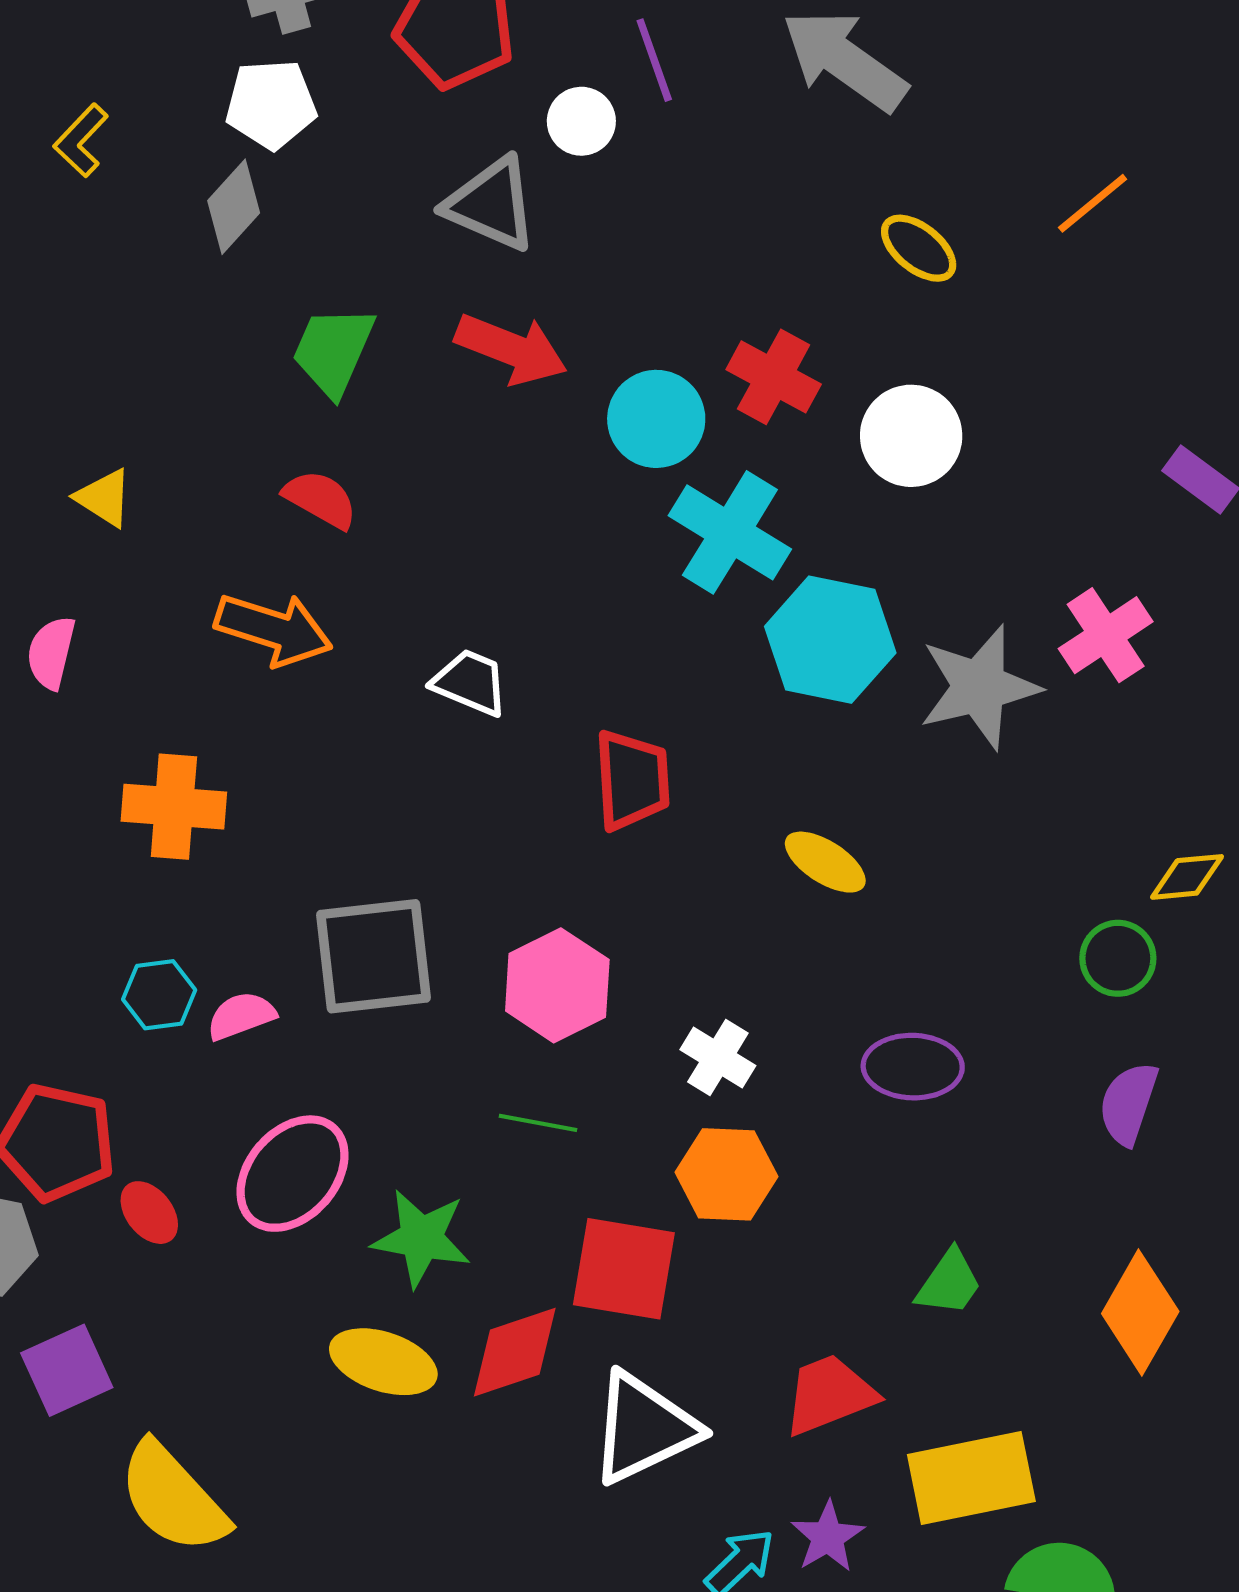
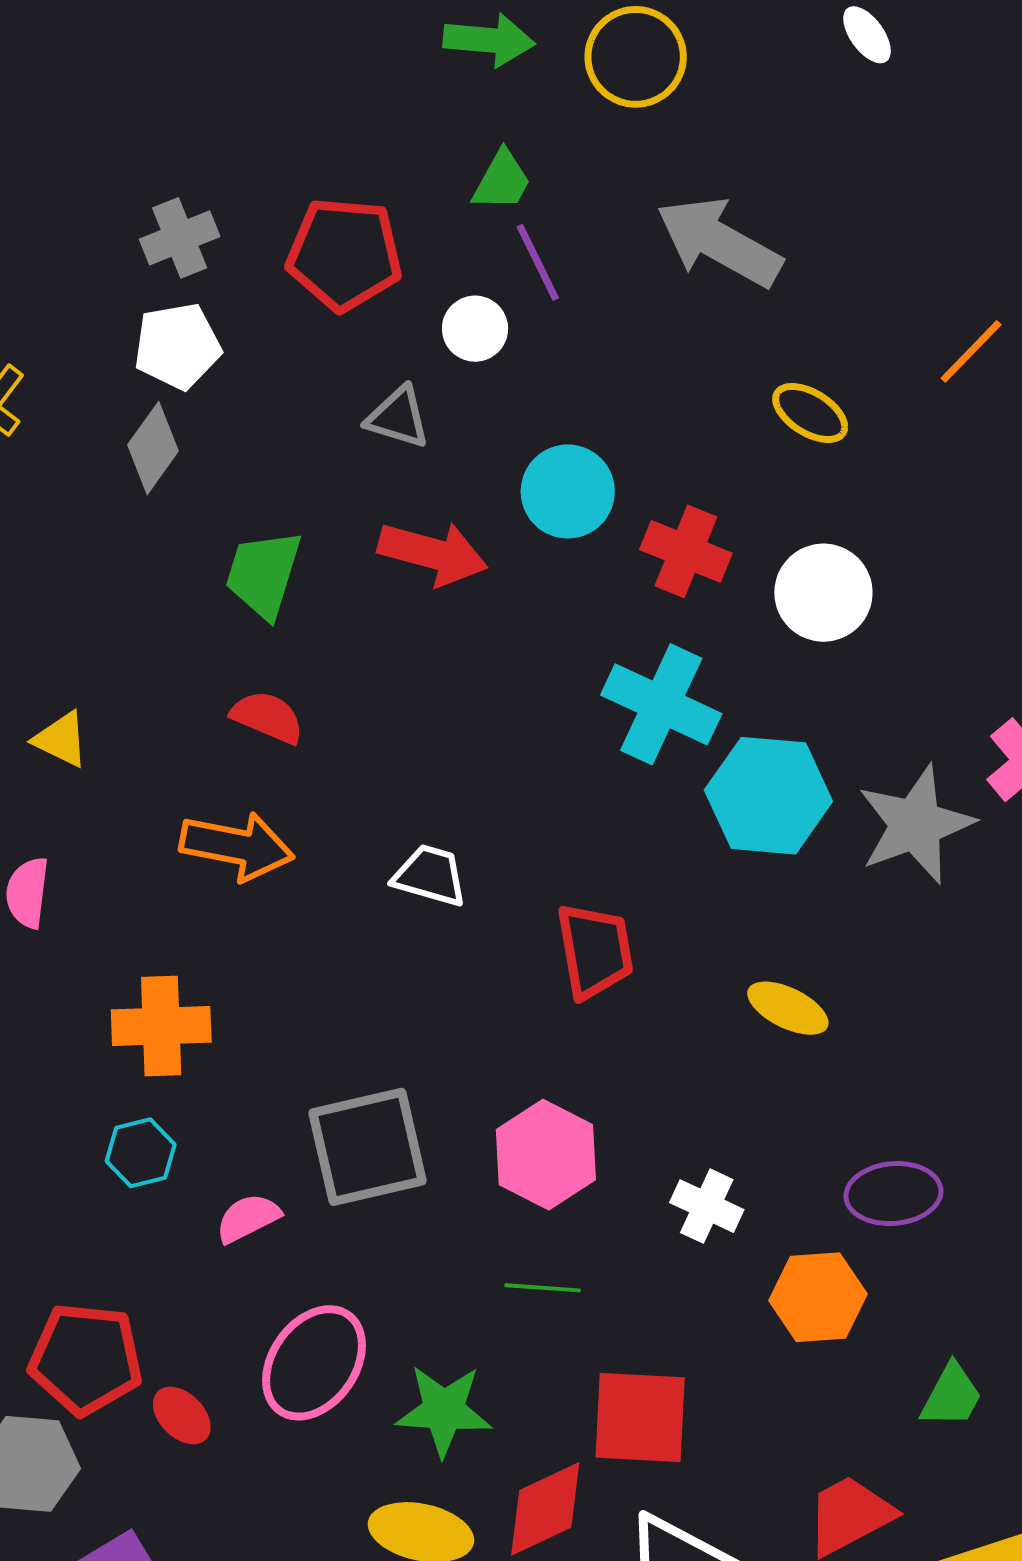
gray triangle: (491, 204) -> (398, 417), size x0.7
cyan circle: (656, 419) -> (568, 491), moved
cyan hexagon: (159, 995) -> (141, 1153), moved
orange hexagon: (726, 1174) -> (818, 1297), moved

